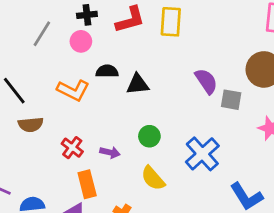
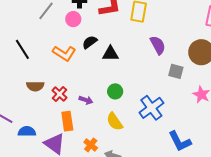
black semicircle: (107, 71) -> (90, 42), turned -42
purple semicircle: (206, 81) -> (158, 45), moved
brown semicircle: (31, 125) -> (35, 86), moved

